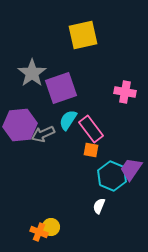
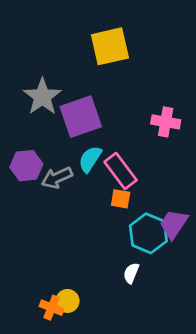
purple hexagon: (20, 125) -> (26, 166), size x0.7

